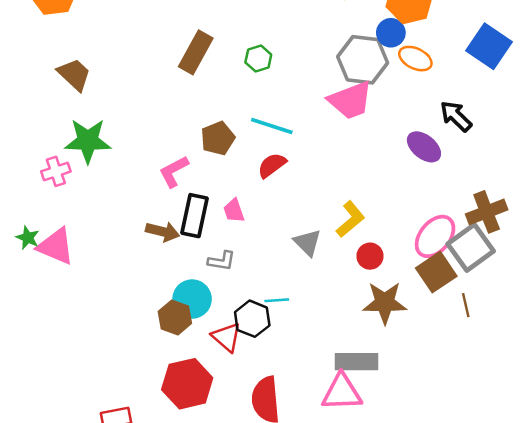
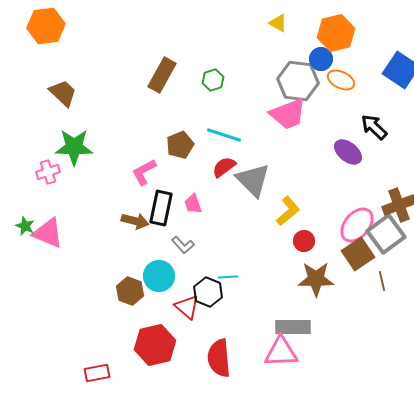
gray triangle: (307, 243) -> (253, 180), moved, size x1.5
gray L-shape: (222, 261) -> (183, 245), turned 40
brown hexagon: (175, 317) -> (130, 291), moved

